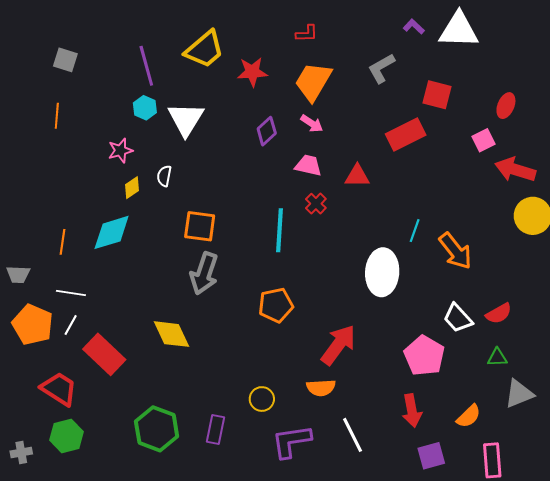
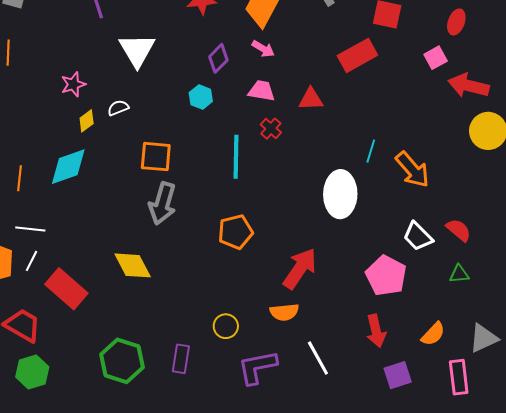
cyan hexagon: (145, 108) -> (201, 97), moved
white semicircle: (164, 176) -> (118, 108), turned 60
red semicircle: (499, 313) -> (459, 230), turned -108
gray triangle: (519, 394) -> (483, 338), moved

